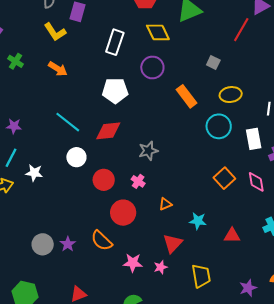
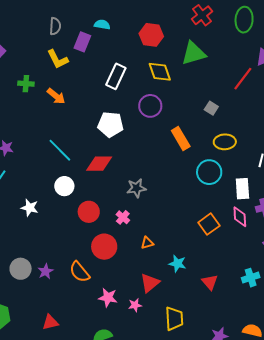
green cross: (15, 61) -> (26, 84), moved, turned -35
white star: (34, 173) -> (30, 208), moved
pink diamond: (256, 182) -> (240, 217), moved
red triangle: (232, 236) -> (210, 282), turned 42

